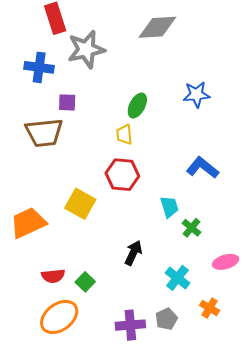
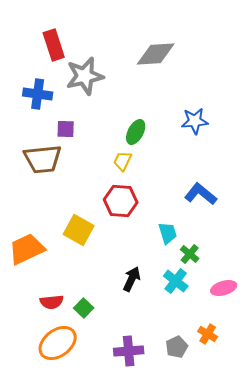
yellow trapezoid: (124, 135) -> (123, 161), turned 30
cyan cross: (177, 278) -> (176, 281), moved
gray pentagon: (166, 319) -> (177, 347), moved

